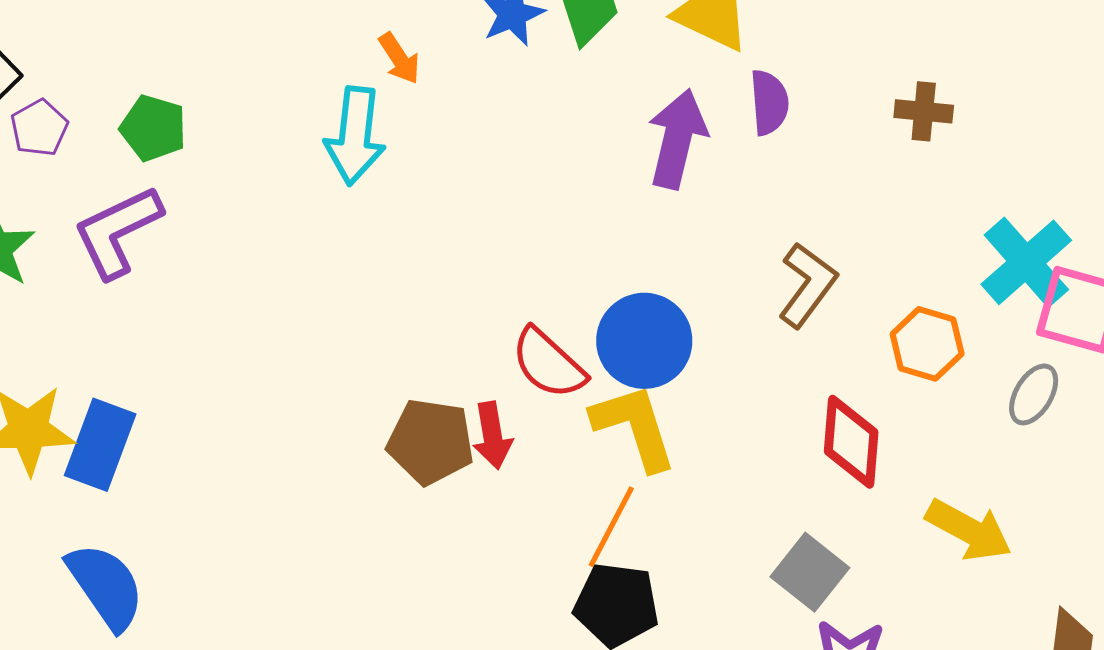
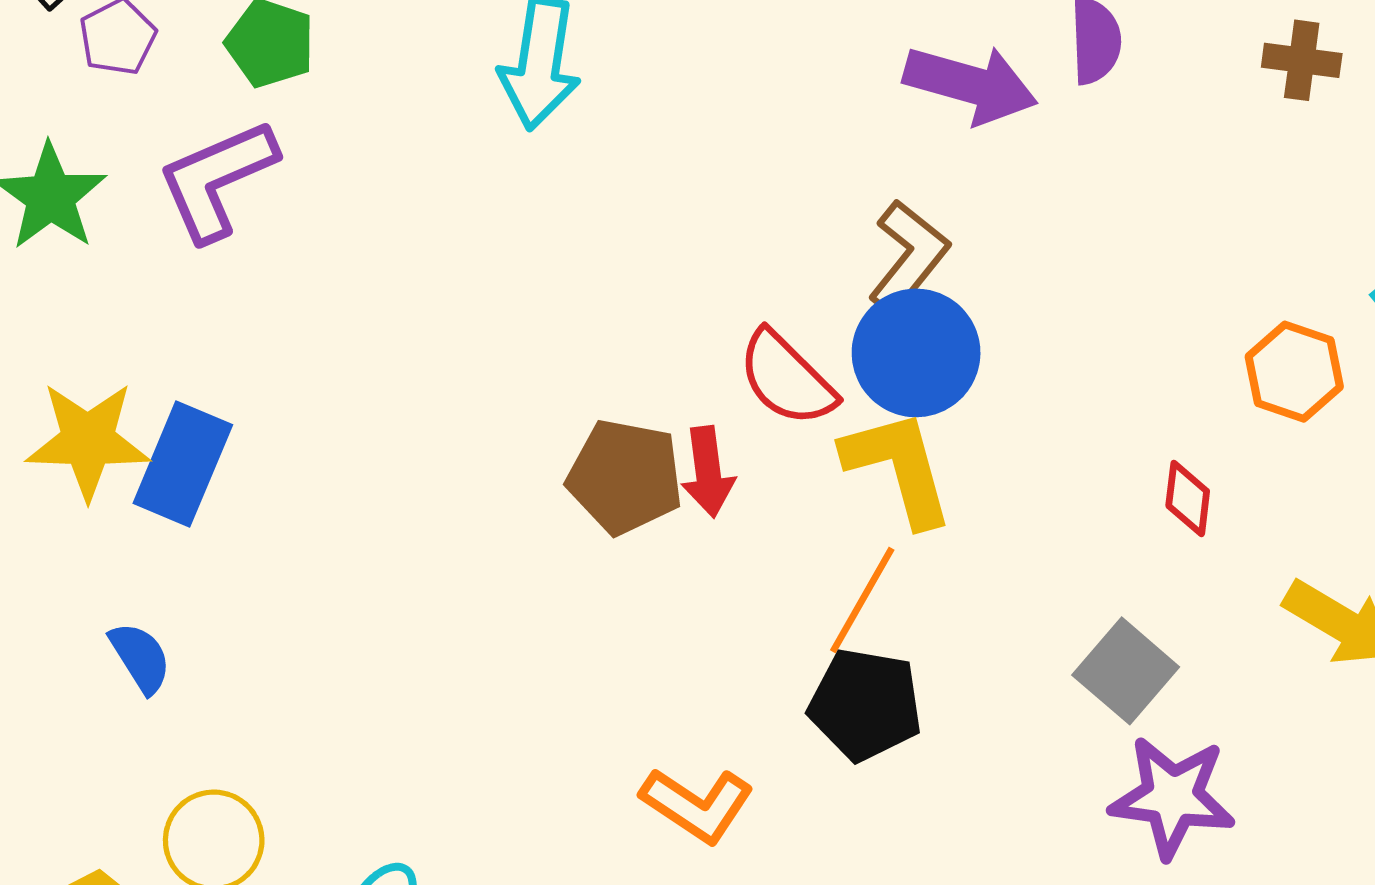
purple arrow: (677, 139) -> (970, 84), turned 90
brown L-shape: (807, 285) -> (908, 257), moved
red diamond: (851, 442) -> (1188, 498), size x0.6
blue semicircle: (106, 586) -> (140, 658), moved, size x0.6

